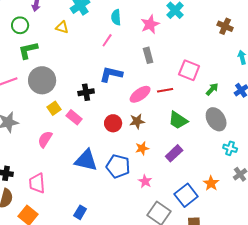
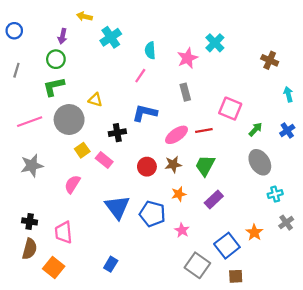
green circle: (20, 25) -> (56, 59), moved
yellow triangle: (62, 27) -> (95, 100), moved
green trapezoid: (178, 120) -> (205, 166), moved, turned 85
cyan cross: (230, 148) -> (275, 194), turned -32
blue triangle: (86, 160) -> (117, 207), turned 40

